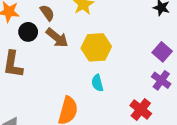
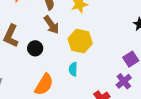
black circle: (28, 32) -> (35, 48), moved

